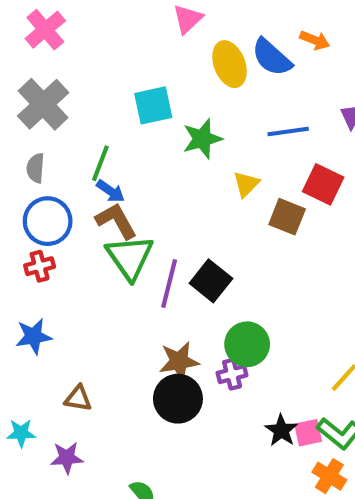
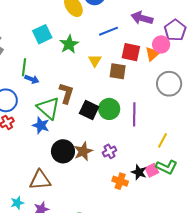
brown L-shape: (116, 221) -> (66, 93), moved, turned 60
purple line: (169, 284) -> (134, 114), moved
blue star: (34, 336) -> (41, 125), moved, turned -30
green circle: (247, 344) -> (109, 109), moved
brown triangle: (78, 398) -> (40, 180), size x1.6
black circle: (178, 399) -> (63, 151), moved
orange cross: (329, 476) -> (120, 181), moved

